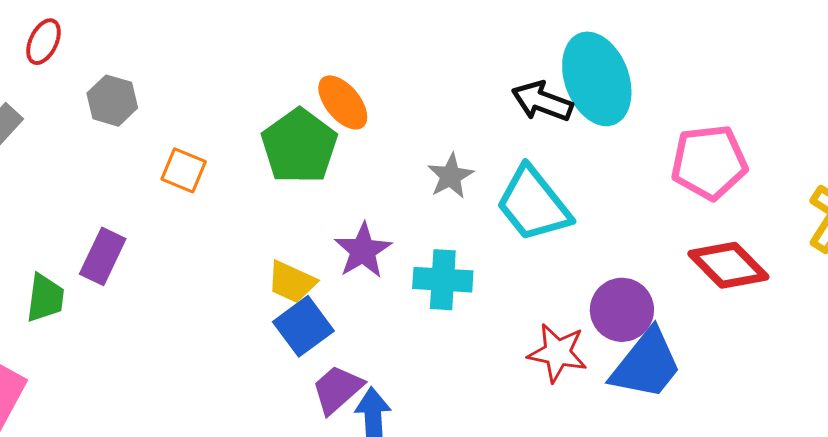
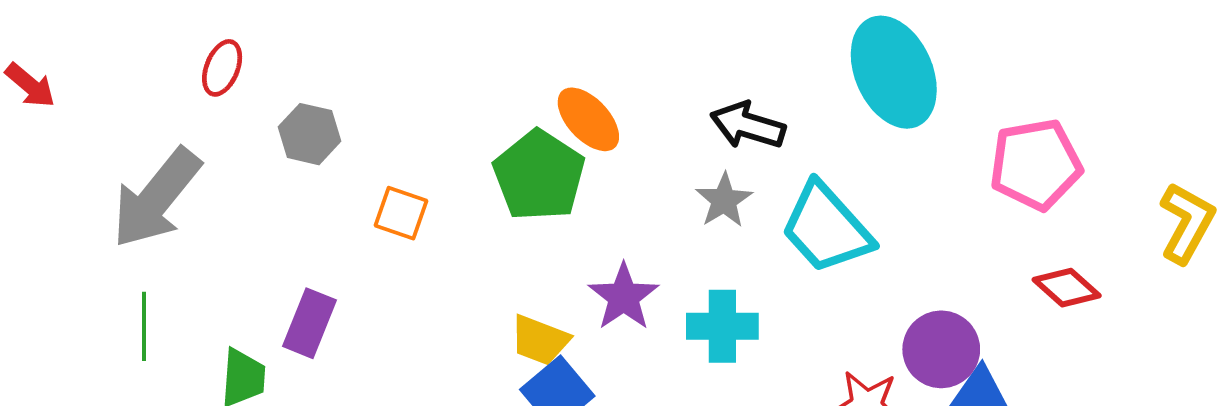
black arrow: (542, 101) -> (748, 125), moved
red diamond: (728, 265) -> (1067, 288), size x0.7

